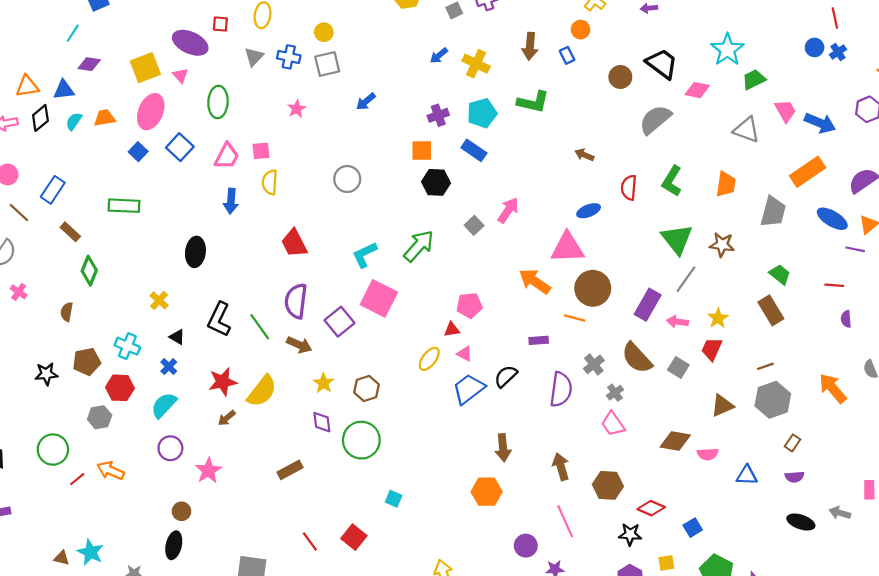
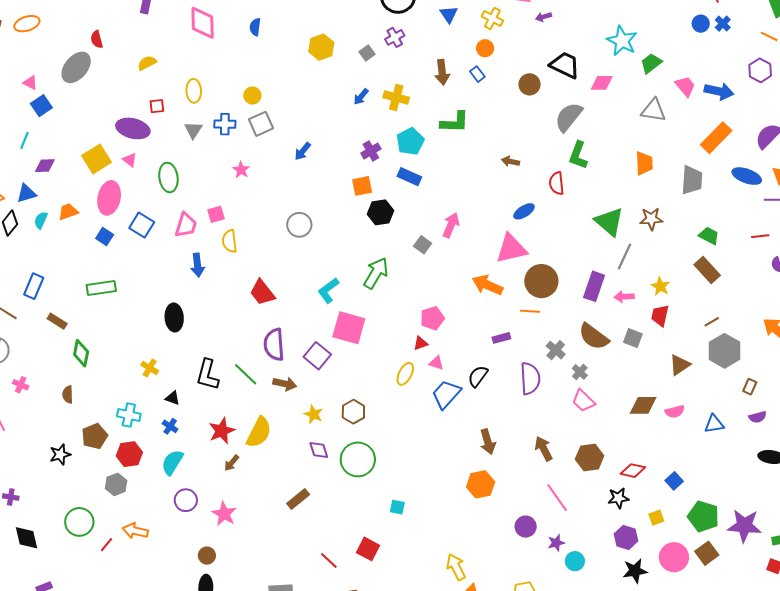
green L-shape: (672, 181) -> (578, 155), moved

